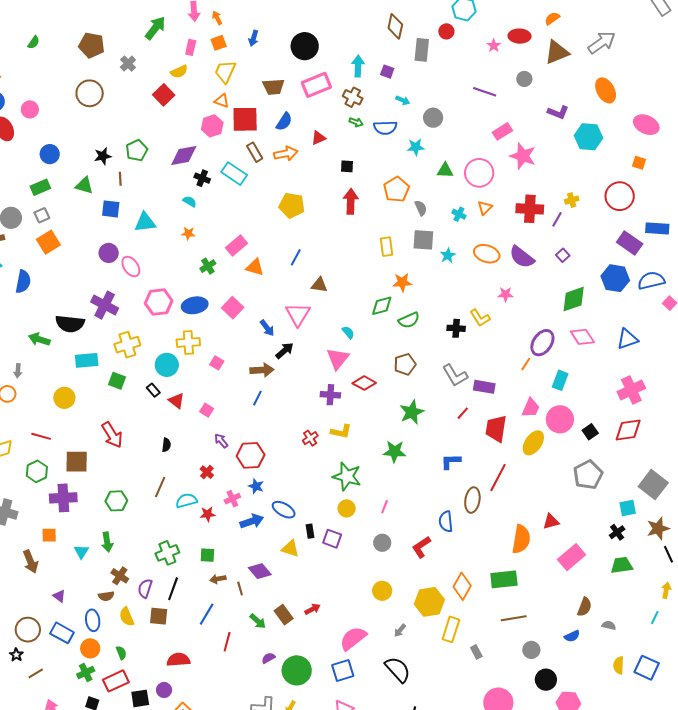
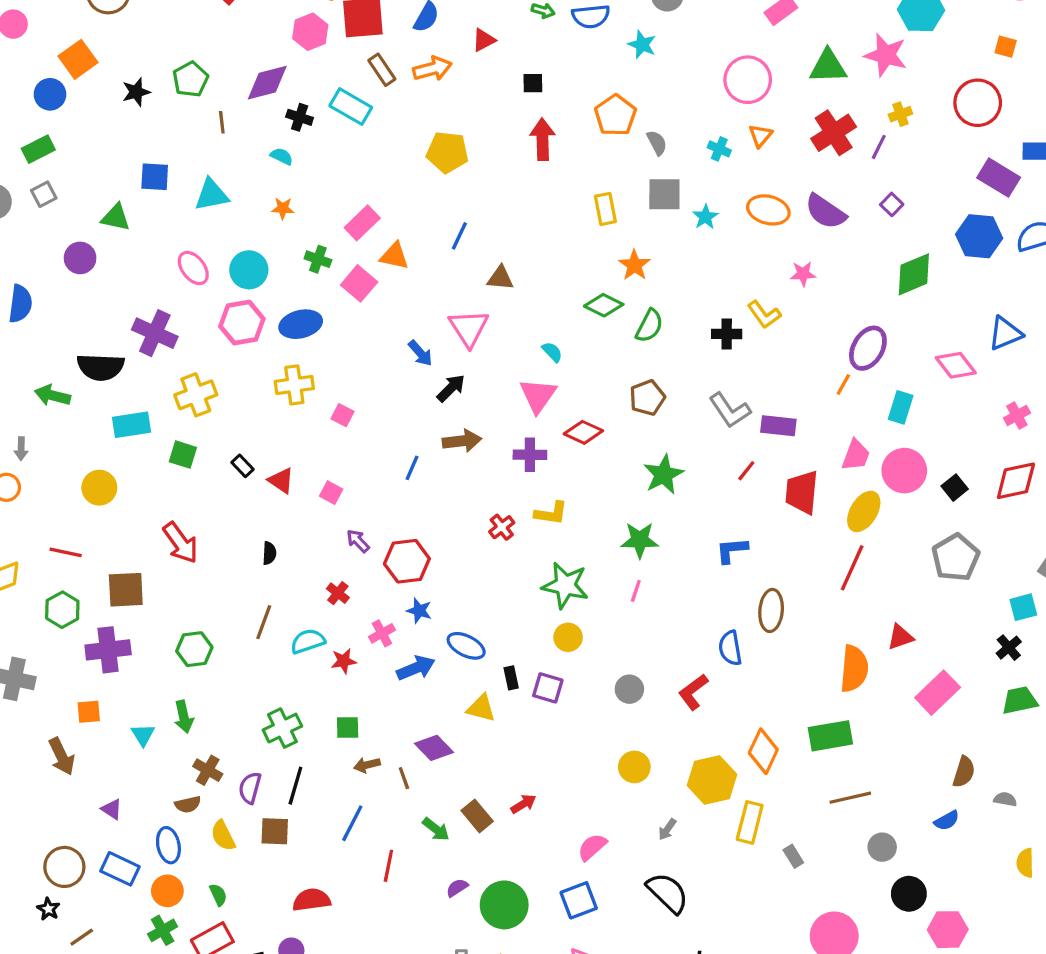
cyan star: (416, 147) -> (642, 45), turned 30
pink star: (523, 156) -> (886, 55), moved
green triangle: (445, 170) -> (828, 66), moved, size x1.4
brown line: (120, 179) -> (222, 122), moved
green triangle: (84, 185) -> (116, 217), moved
red cross: (530, 209) -> (834, 133), turned -32
orange square: (48, 242) -> (78, 59), moved
purple circle: (109, 253) -> (80, 258), moved
green cross: (208, 266) -> (318, 259), turned -35
orange star: (402, 282) -> (635, 265), turned -30
green diamond: (382, 306) -> (604, 305), turned 45
pink square: (233, 308) -> (359, 283), moved
green semicircle: (409, 320) -> (649, 326), turned -35
pink diamond: (582, 337) -> (956, 365), moved
cyan circle: (167, 365) -> (249, 270), moved
brown arrow: (262, 370) -> (462, 441), moved
pink cross: (631, 390) -> (1017, 415), size x0.6
red line: (498, 478) -> (852, 568), moved
pink line: (385, 507) -> (636, 591), moved
pink semicircle: (353, 638) -> (592, 847), size x0.7

